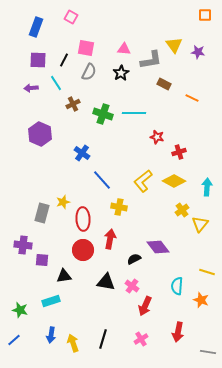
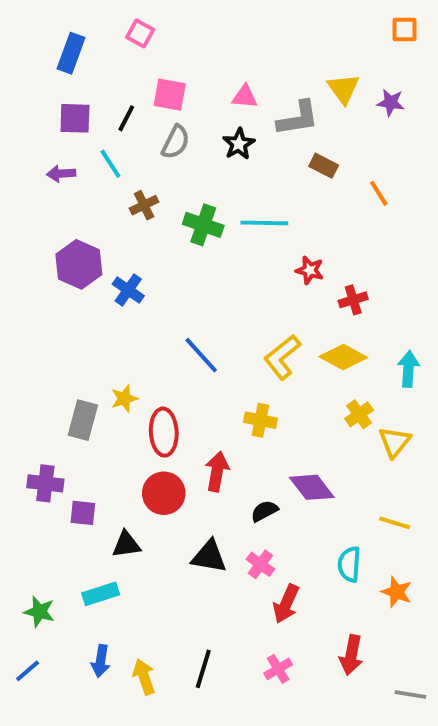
orange line: (192, 98) -> (379, 193), turned 32
blue cross: (82, 153) -> (128, 290), moved
yellow cross: (119, 207) -> (260, 420), moved
yellow line: (207, 272) -> (395, 523), moved

